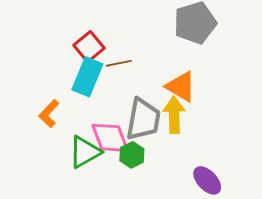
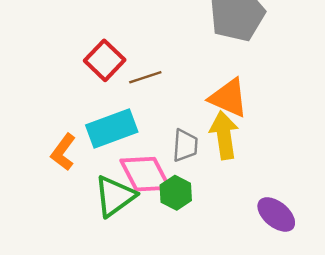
cyan rectangle: (87, 77) -> (112, 129), moved, turned 54
gray trapezoid: (143, 119) -> (185, 145), size x0.6

